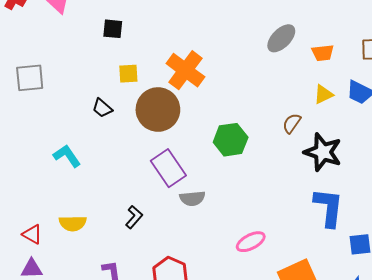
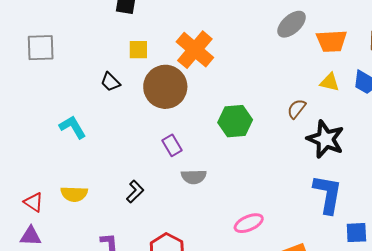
orange trapezoid: (323, 53) -> (332, 41), size x1.4
yellow triangle: (323, 94) -> (330, 82), turned 35
purple rectangle: (168, 168) -> (172, 145), size x0.6

